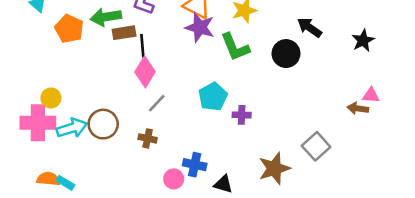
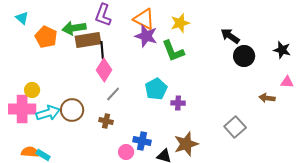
brown rectangle: (124, 33) -> (88, 40), size x1.4
black star: (363, 40) -> (282, 50), moved, turned -30
black circle: (286, 54) -> (244, 56), moved
pink triangle: (371, 95) -> (287, 82), moved
brown star: (274, 168) -> (186, 144), moved

